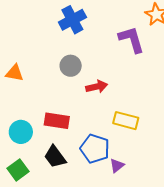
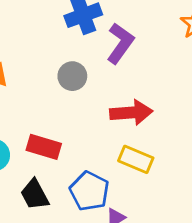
purple L-shape: (131, 40) -> (120, 43), moved, turned 44
red arrow: (97, 87) -> (131, 113), moved, size x1.4

